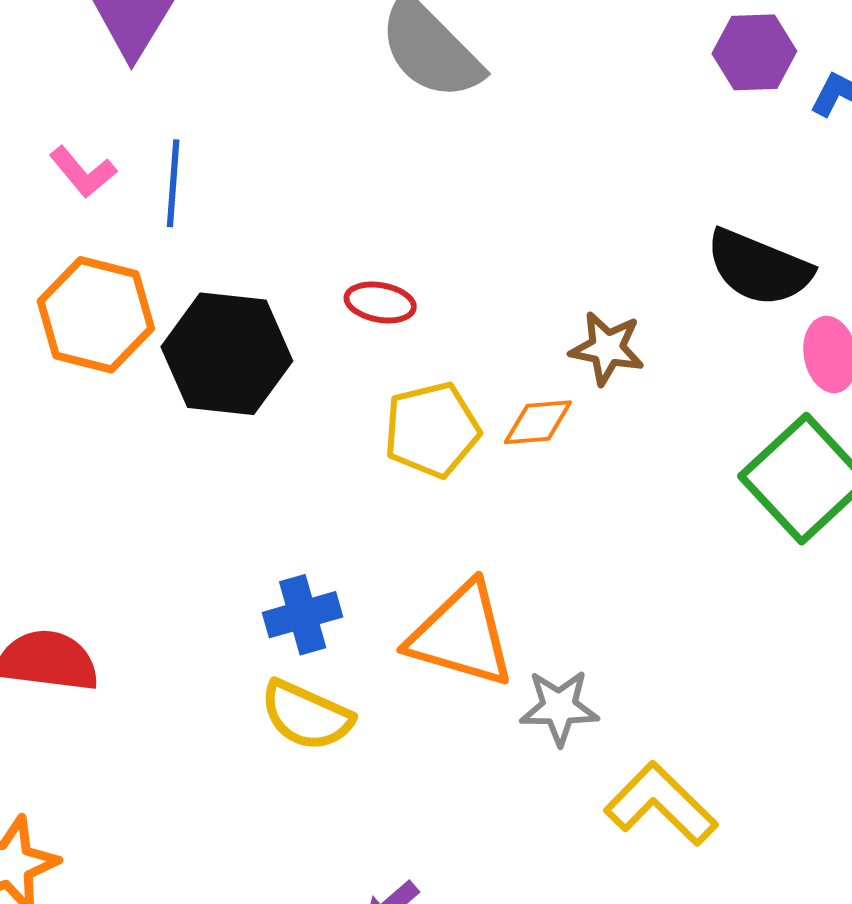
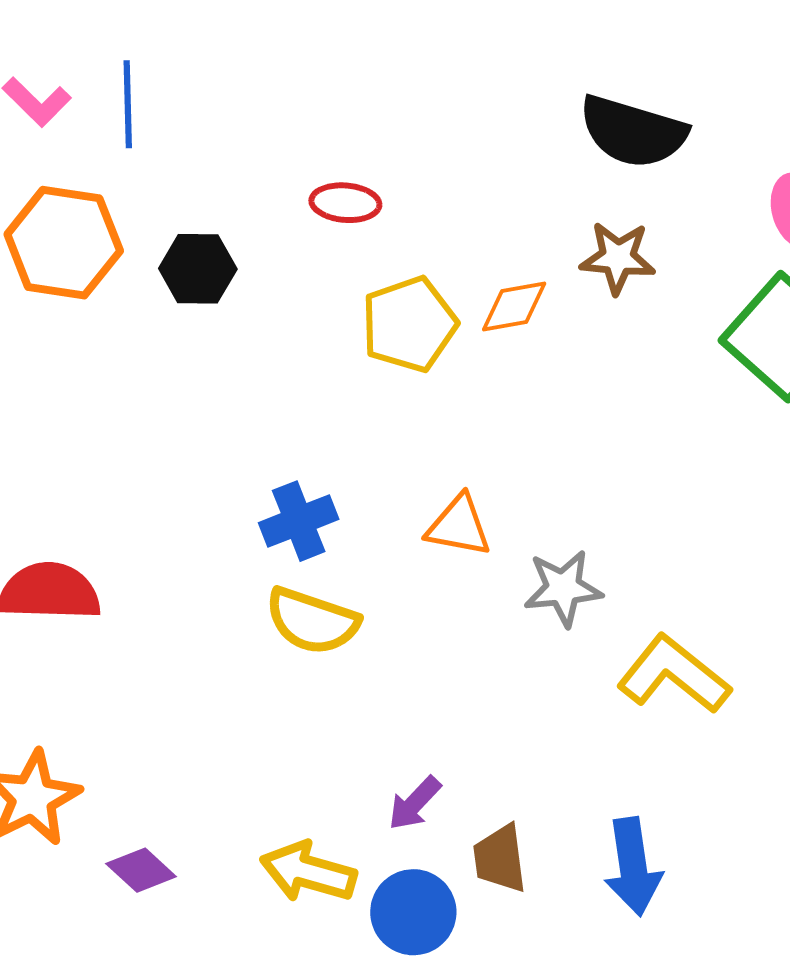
black semicircle: (759, 268) -> (633, 132), moved
brown star: (607, 348) -> (618, 258), moved
black hexagon: (227, 354) -> (198, 269), size x0.6
orange triangle: (461, 635) -> (459, 526), size x0.6

